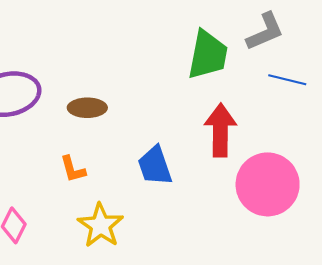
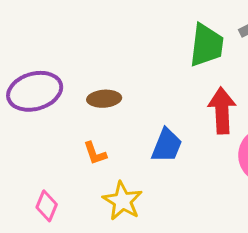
blue trapezoid: (155, 166) -> (167, 145), turned -135

